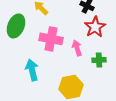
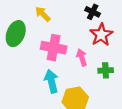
cyan arrow: (32, 70) -> (51, 81), moved

